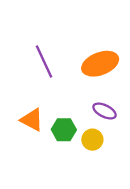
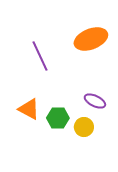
orange ellipse: (100, 64) -> (91, 39), moved

